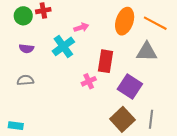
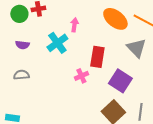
orange ellipse: (125, 21) -> (115, 19), turned -70
pink arrow: (81, 27) -> (74, 25), turned -64
gray triangle: (147, 52) -> (136, 48), turned 45

